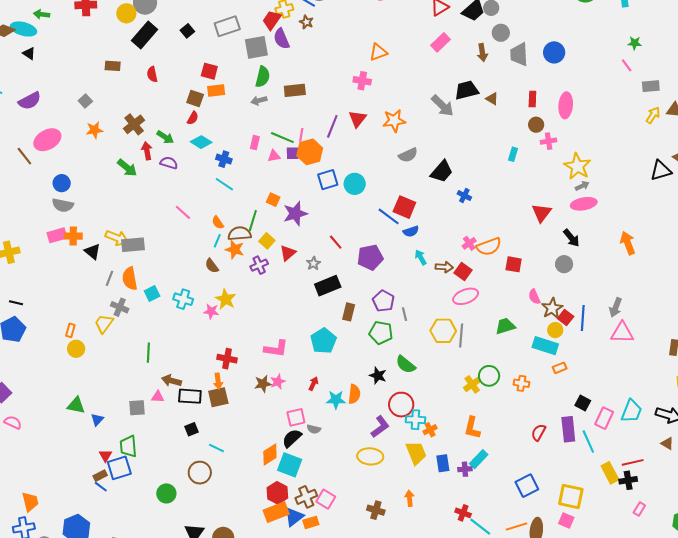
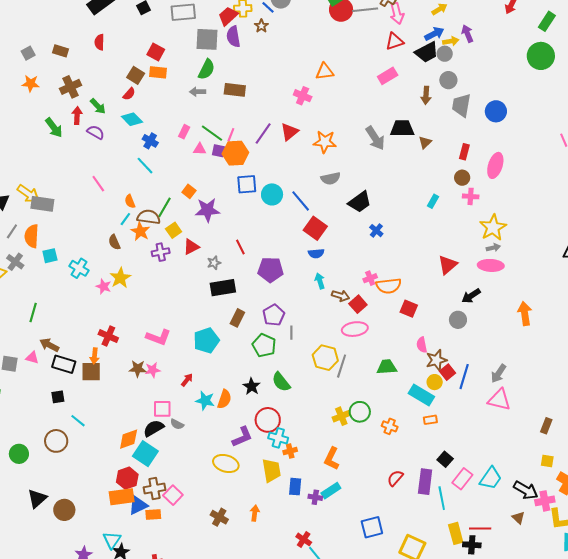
brown rectangle: (113, 66) -> (61, 51), moved
brown triangle: (492, 99) -> (425, 142), turned 32
blue line: (389, 216) -> (301, 201), moved
black arrow: (571, 238) -> (471, 296), turned 84

